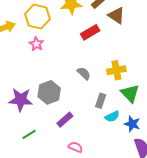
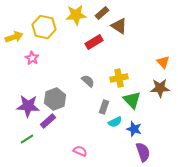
pink star: (36, 44) -> (32, 58), moved
purple rectangle: (65, 120) -> (48, 121), moved
green line: (29, 134) -> (27, 139), moved

